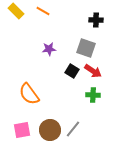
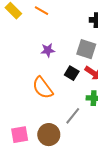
orange semicircle: (29, 94) -> (43, 88), moved
gray line: (73, 129) -> (73, 116), moved

